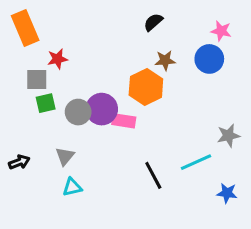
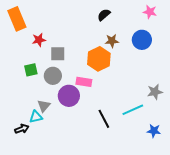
pink star: (221, 31) -> (150, 12), moved
gray square: (37, 80) -> (58, 54), moved
purple circle: (102, 109) -> (69, 96), moved
black arrow: (19, 162) -> (22, 129), moved
cyan triangle: (72, 187) -> (36, 117), moved

